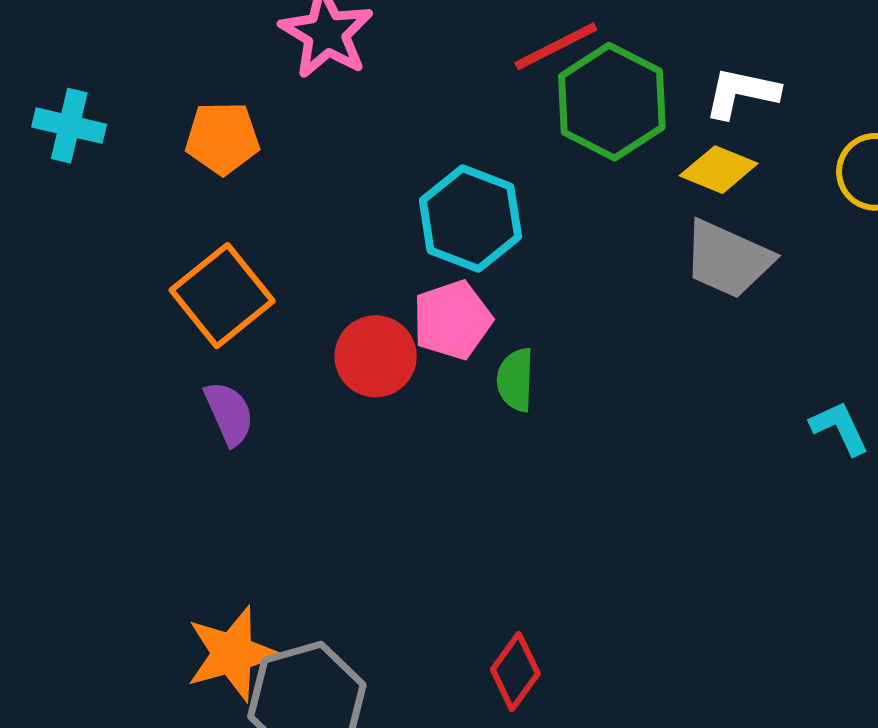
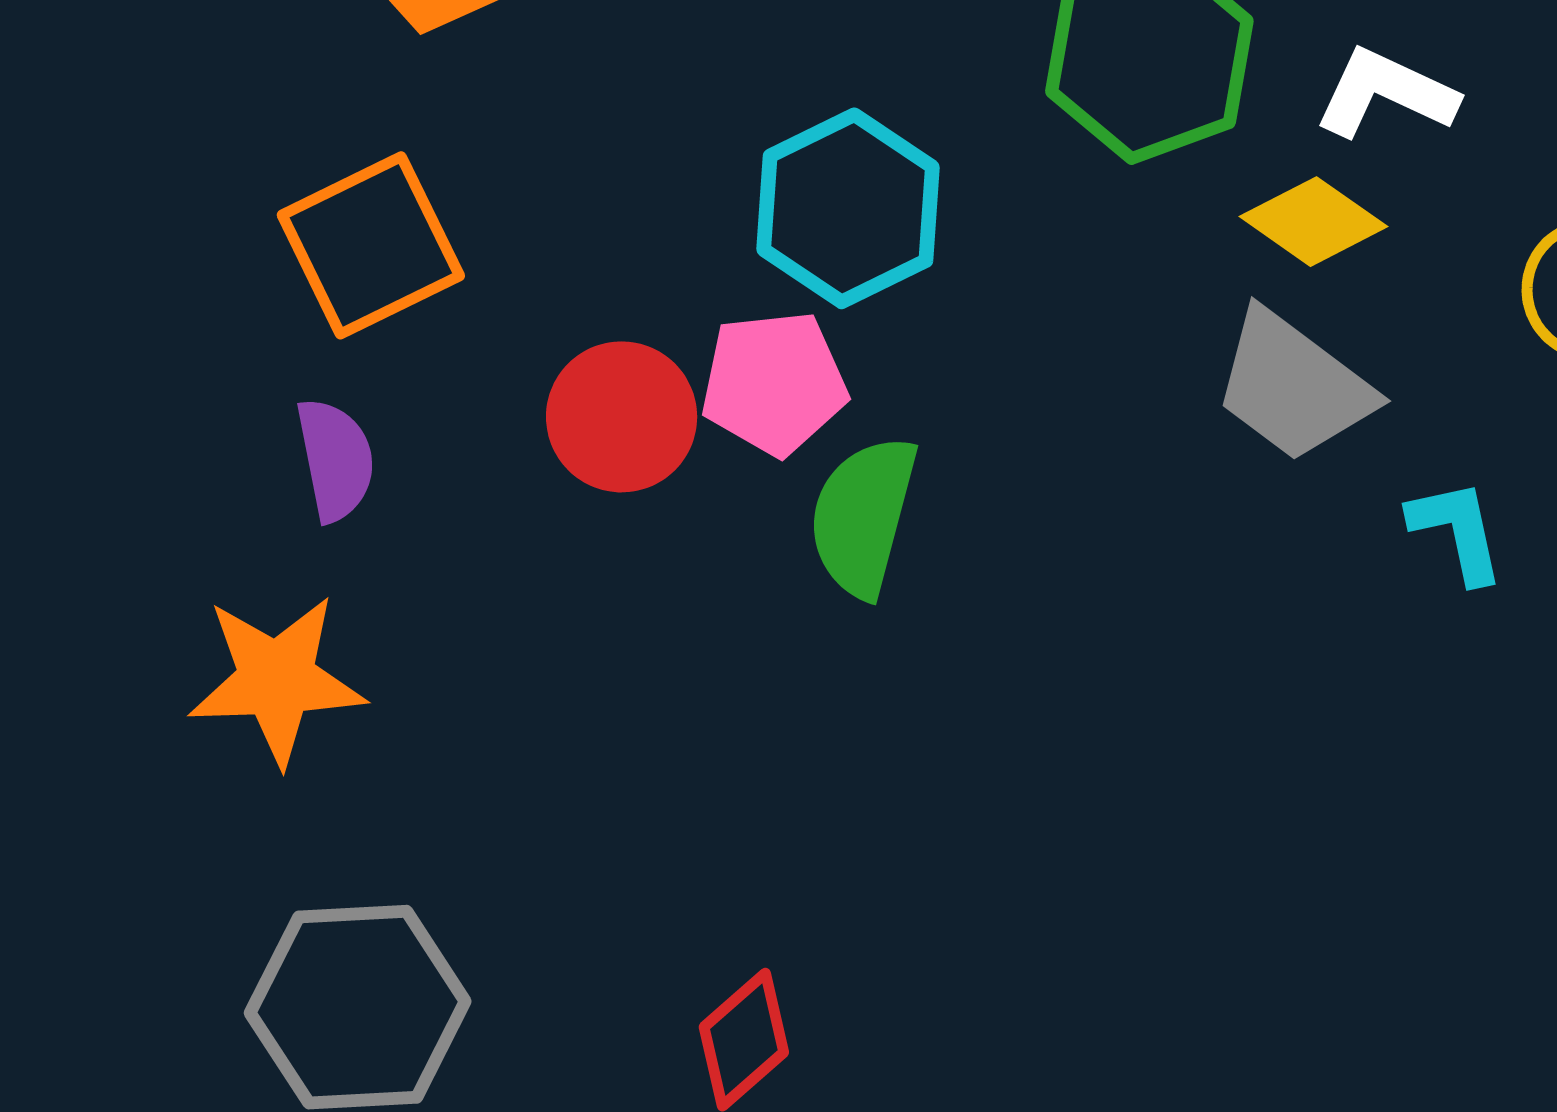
green semicircle: (516, 380) -> (863, 516), size x1.4
cyan L-shape: (840, 428) -> (1457, 531), moved
orange star: (232, 654) -> (277, 680), moved

